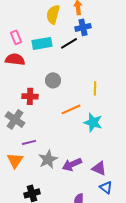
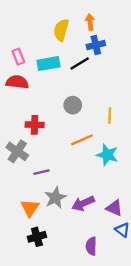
gray circle: (53, 80) -> (73, 105), moved
purple line: (29, 142) -> (42, 172), moved
orange triangle: (15, 160) -> (30, 208), moved

